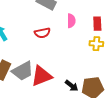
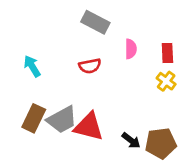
yellow cross: (96, 44) -> (166, 81), turned 32
red triangle: (42, 76) -> (89, 127), turned 35

